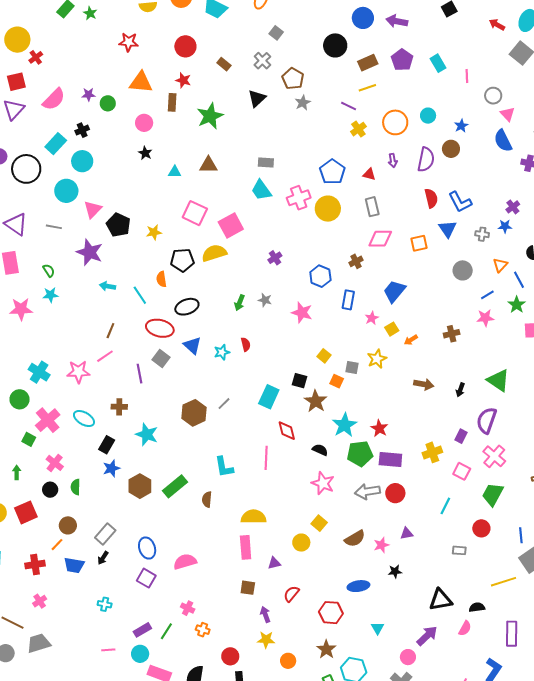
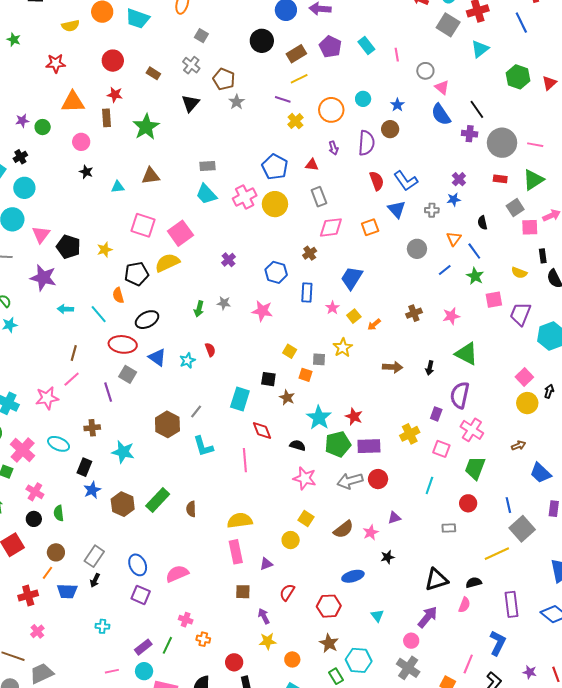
pink star: (485, 318) -> (451, 316), moved
brown star: (316, 401) -> (287, 398), size x0.7
cyan L-shape: (224, 467) -> (203, 446), moved

